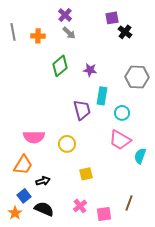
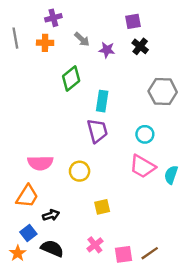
purple cross: (65, 15) -> (53, 18), moved, turned 32
black cross: (125, 32) -> (140, 46), moved
purple star: (90, 70) -> (107, 50), moved
cyan rectangle: (102, 96) -> (102, 101), moved
cyan semicircle: (140, 156) -> (171, 175), moved
brown line: (129, 203) -> (150, 253), moved, turned 35

